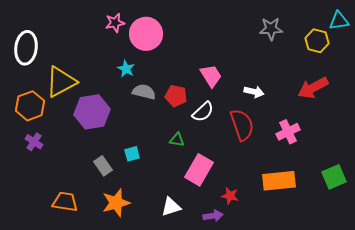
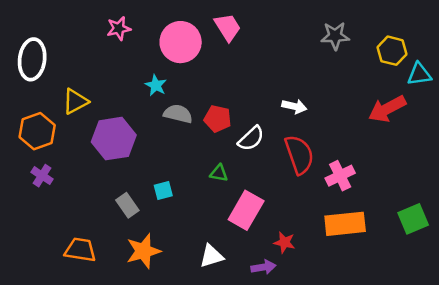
cyan triangle: (339, 21) -> (419, 74), moved
pink star: (115, 23) -> (119, 28), moved
pink trapezoid: (211, 76) -> (228, 27), moved
yellow triangle: (61, 82) -> (75, 101), size x0.7
white arrow: (254, 92) -> (294, 106), moved
pink cross: (288, 132) -> (340, 176), moved

